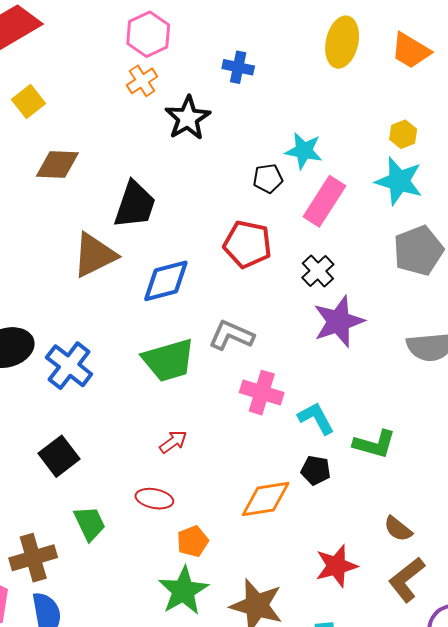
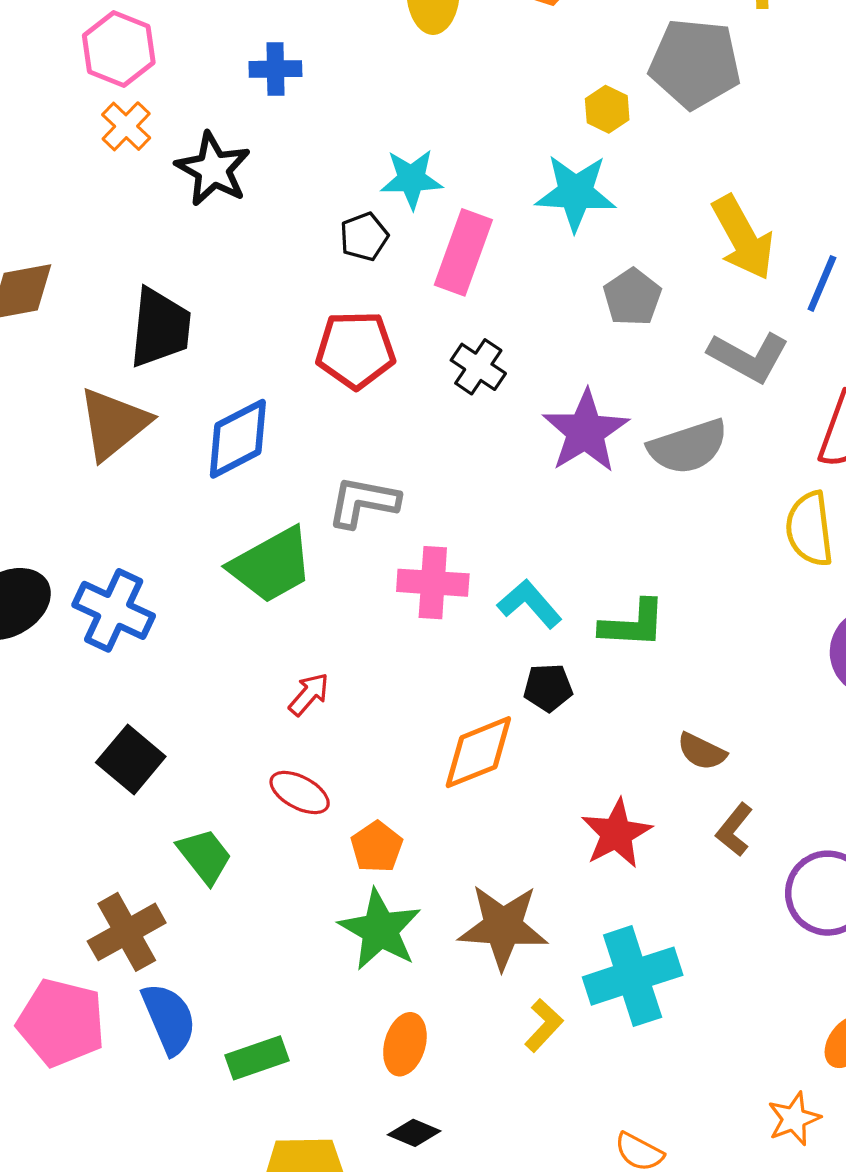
yellow hexagon: (403, 134) -> (607, 109), moved
gray pentagon: (418, 251) -> (632, 297), size x0.7
purple star: (339, 321) -> (585, 431), moved
red ellipse: (154, 499) -> (300, 793), turned 30
brown L-shape: (407, 580) -> (734, 830), size x0.7

